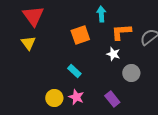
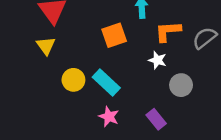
cyan rectangle: (74, 71) -> (106, 82), size x1.5
yellow circle: (54, 98) -> (73, 80), moved

